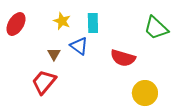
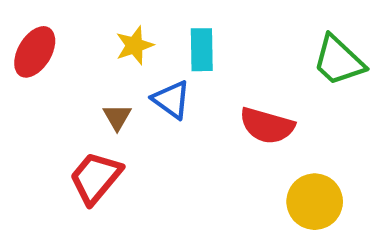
yellow star: (62, 21) -> (135, 45), turned 30

